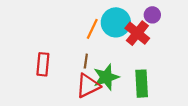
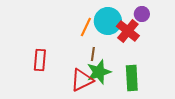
brown line: (86, 61) -> (93, 54), moved

